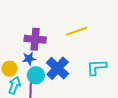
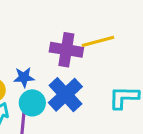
purple cross: (35, 39) -> (66, 50), moved

